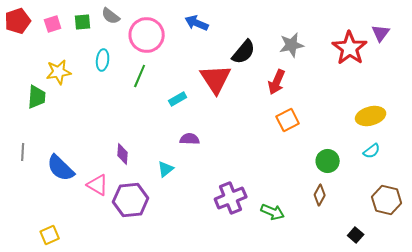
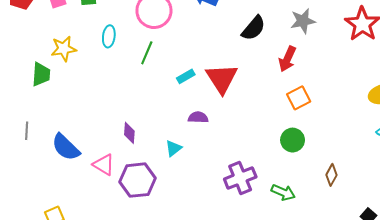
red triangle: (216, 79) -> (222, 78), moved
green circle: (328, 161) -> (293, 140), moved

